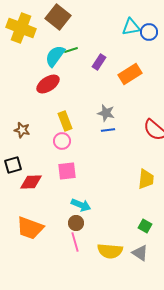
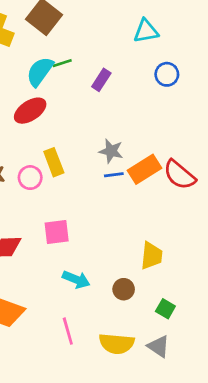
blue circle: (149, 32) -> (167, 74), moved
orange rectangle: (130, 74) -> (145, 169), moved
pink circle: (62, 141) -> (30, 178), moved
yellow trapezoid: (146, 179) -> (152, 256), moved
brown circle: (76, 223) -> (124, 289), moved

